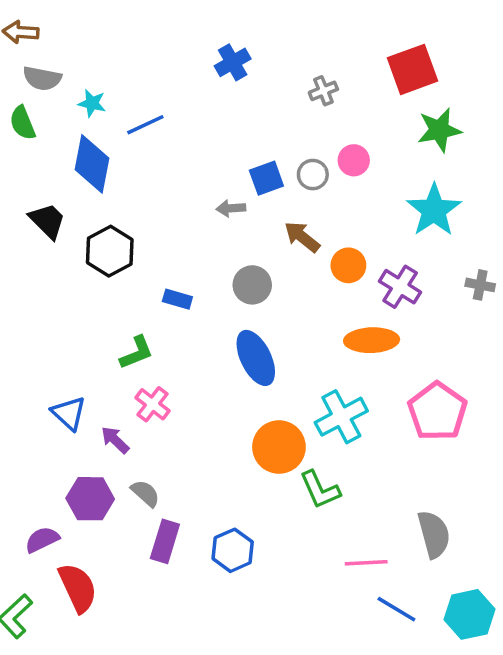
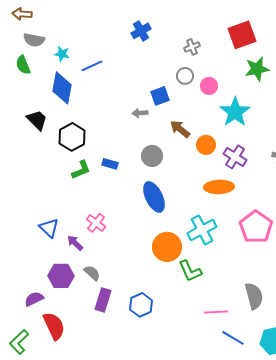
gray circle: (313, 175) -> (185, 76), moved
cyan star: (434, 210) -> (235, 112), moved
green L-shape: (136, 353) -> (81, 170), moved

